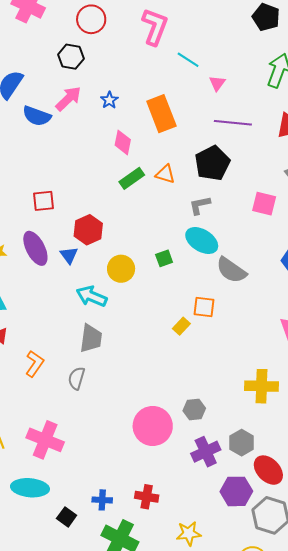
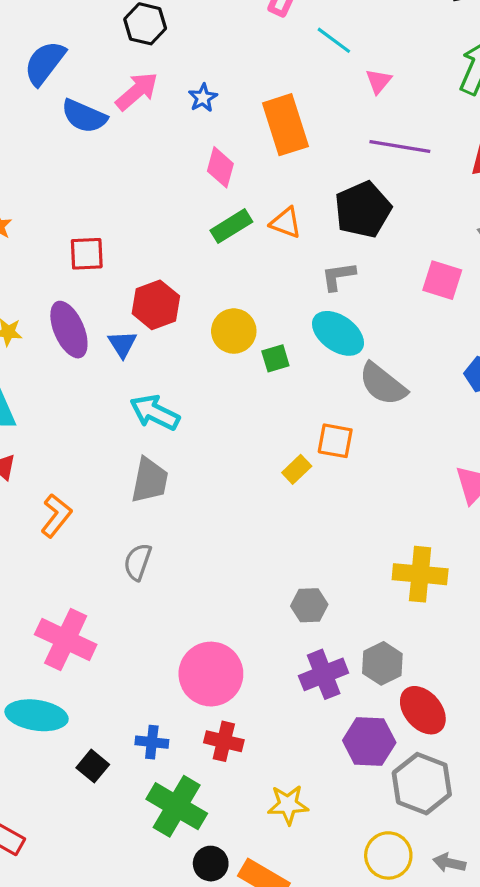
yellow circle: (121, 269) -> (234, 331), moved
gray semicircle: (76, 378) -> (138, 562), moved
pink circle: (153, 426) -> (211, 674), moved

